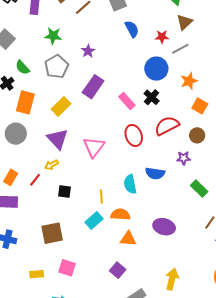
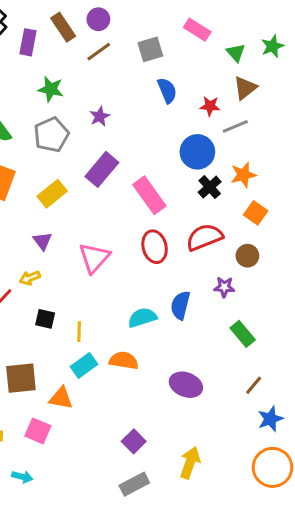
black cross: (152, 97) -> (210, 187), moved
pink rectangle: (127, 101) -> (149, 195), size x1.4
purple triangle: (58, 139) -> (43, 241), size x0.6
blue semicircle: (155, 173) -> (180, 305), turned 90
cyan semicircle: (130, 184) -> (142, 318), turned 78
yellow line: (101, 196) -> (79, 332), moved
orange triangle: (128, 239) -> (61, 398), moved
purple square: (118, 270) -> (134, 441), moved

